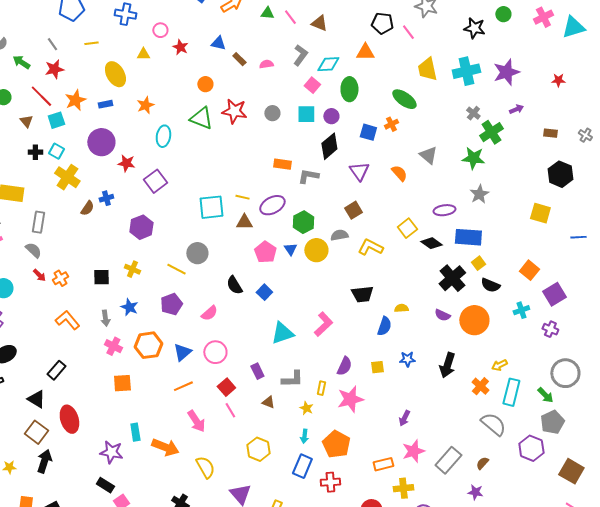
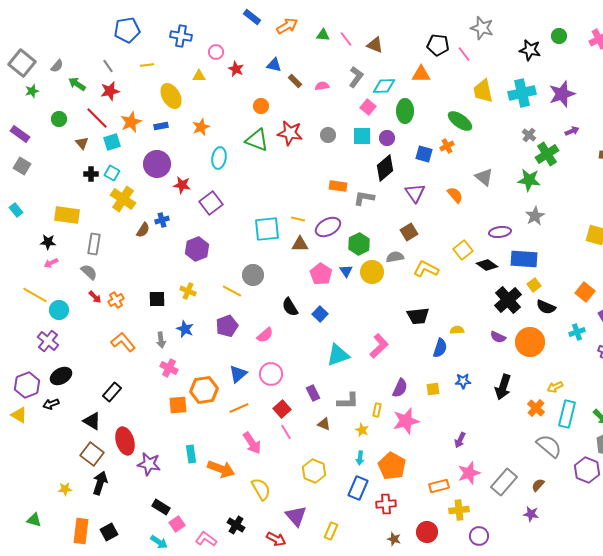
orange hexagon: (148, 345) -> (204, 390), moved
purple star: (111, 452) -> (149, 464), moved

